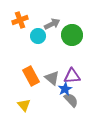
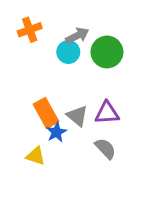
cyan circle: (38, 36) -> (68, 52), moved
blue star: (65, 89) -> (56, 132), moved
yellow triangle: (24, 105) -> (36, 156), turned -32

